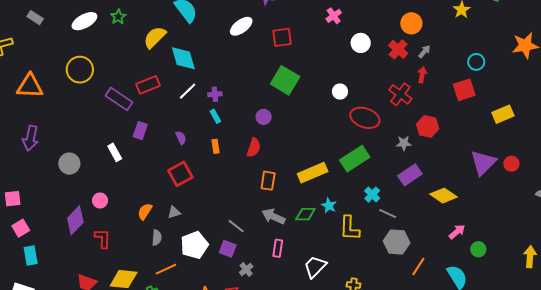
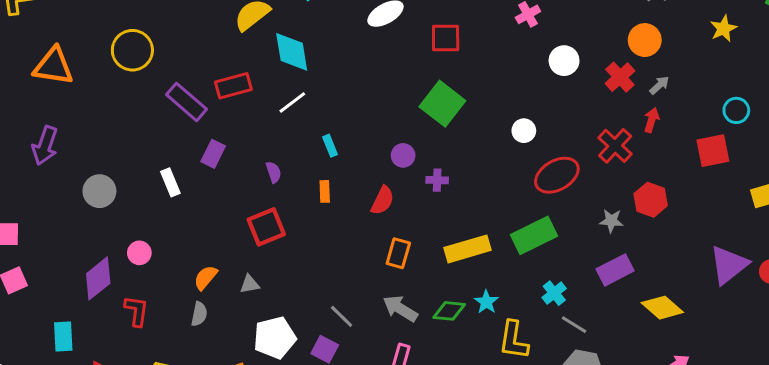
purple cross: (215, 94) -> (437, 180), moved
red ellipse: (365, 118) -> (557, 175), turned -56
gray semicircle: (157, 238) -> (199, 314), moved
cyan rectangle: (31, 255) -> (63, 336), moved

